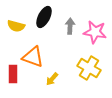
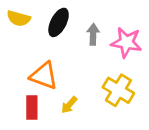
yellow semicircle: (16, 26) -> (19, 18), moved
red rectangle: (13, 74) -> (32, 108), moved

